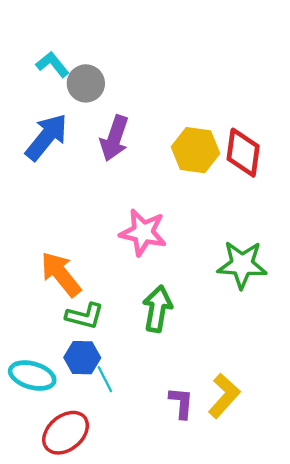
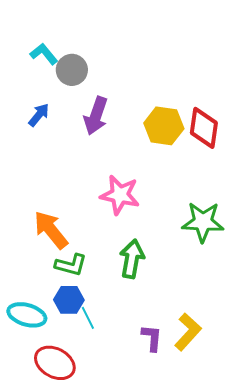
blue arrow: (46, 137) -> (39, 115), size x0.6
red ellipse: (66, 433) -> (55, 363), turned 69

